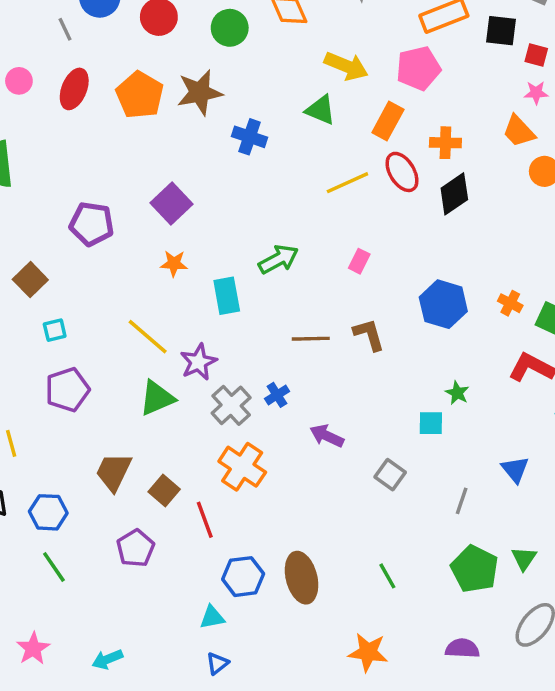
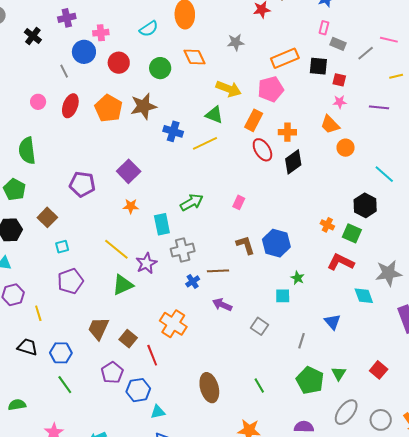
yellow line: (347, 183) -> (205, 143), moved
blue hexagon: (443, 304) -> (276, 243), moved
brown line: (311, 339) -> (218, 271), moved
gray cross: (231, 405) -> (183, 250), moved, turned 30
blue hexagon: (243, 577) -> (138, 390), moved

